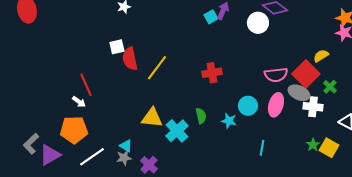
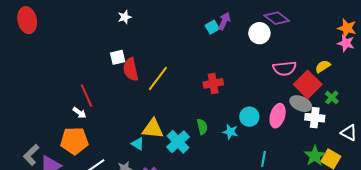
pink semicircle: (276, 75) -> (285, 68), moved
green star: (313, 145) -> (315, 156), size x1.5
cyan triangle: (126, 146) -> (138, 144), moved

